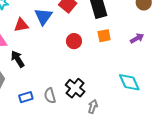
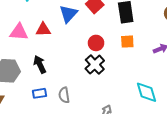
red triangle: (21, 25) -> (43, 30), moved
black arrow: (18, 59) -> (40, 64), moved
black cross: (75, 88) -> (95, 65), moved

